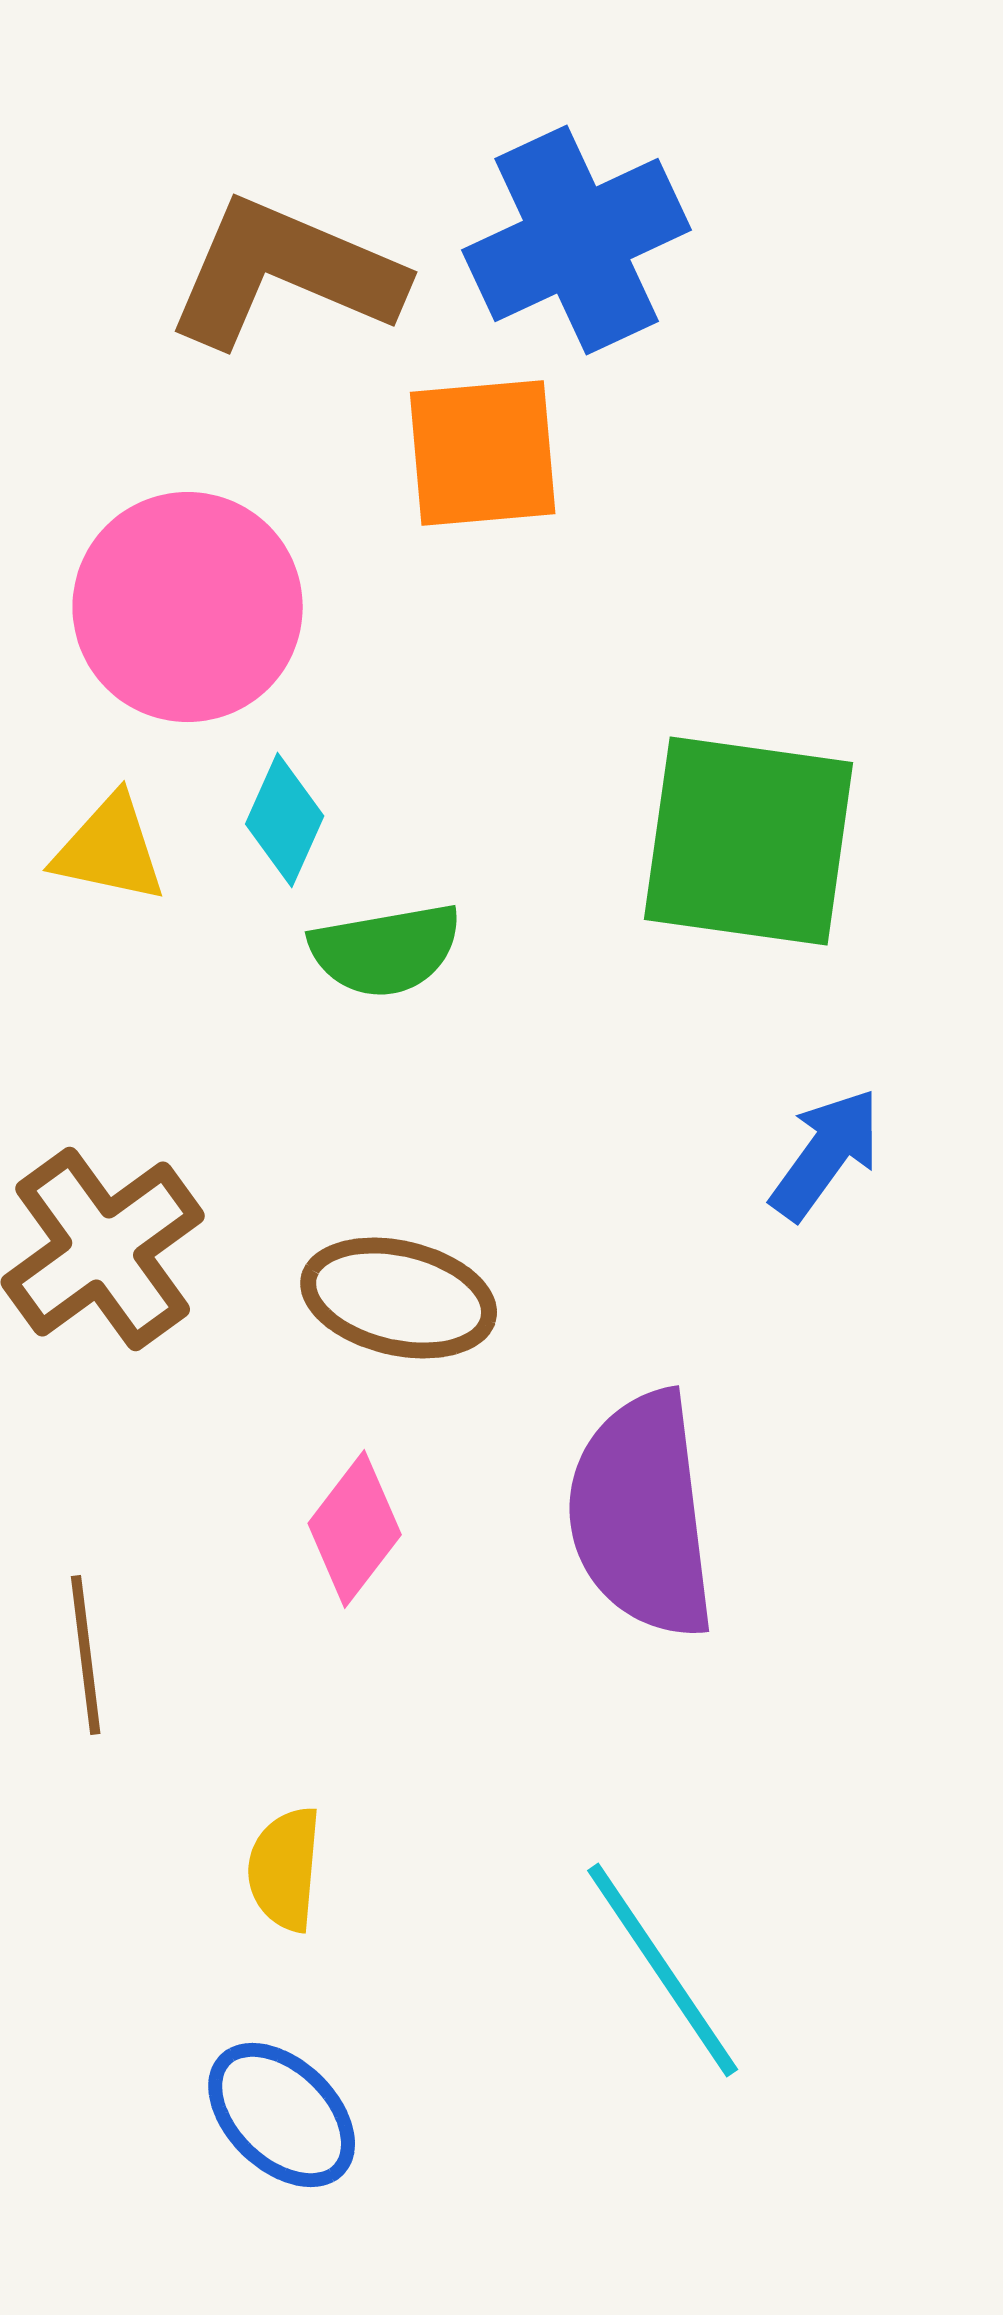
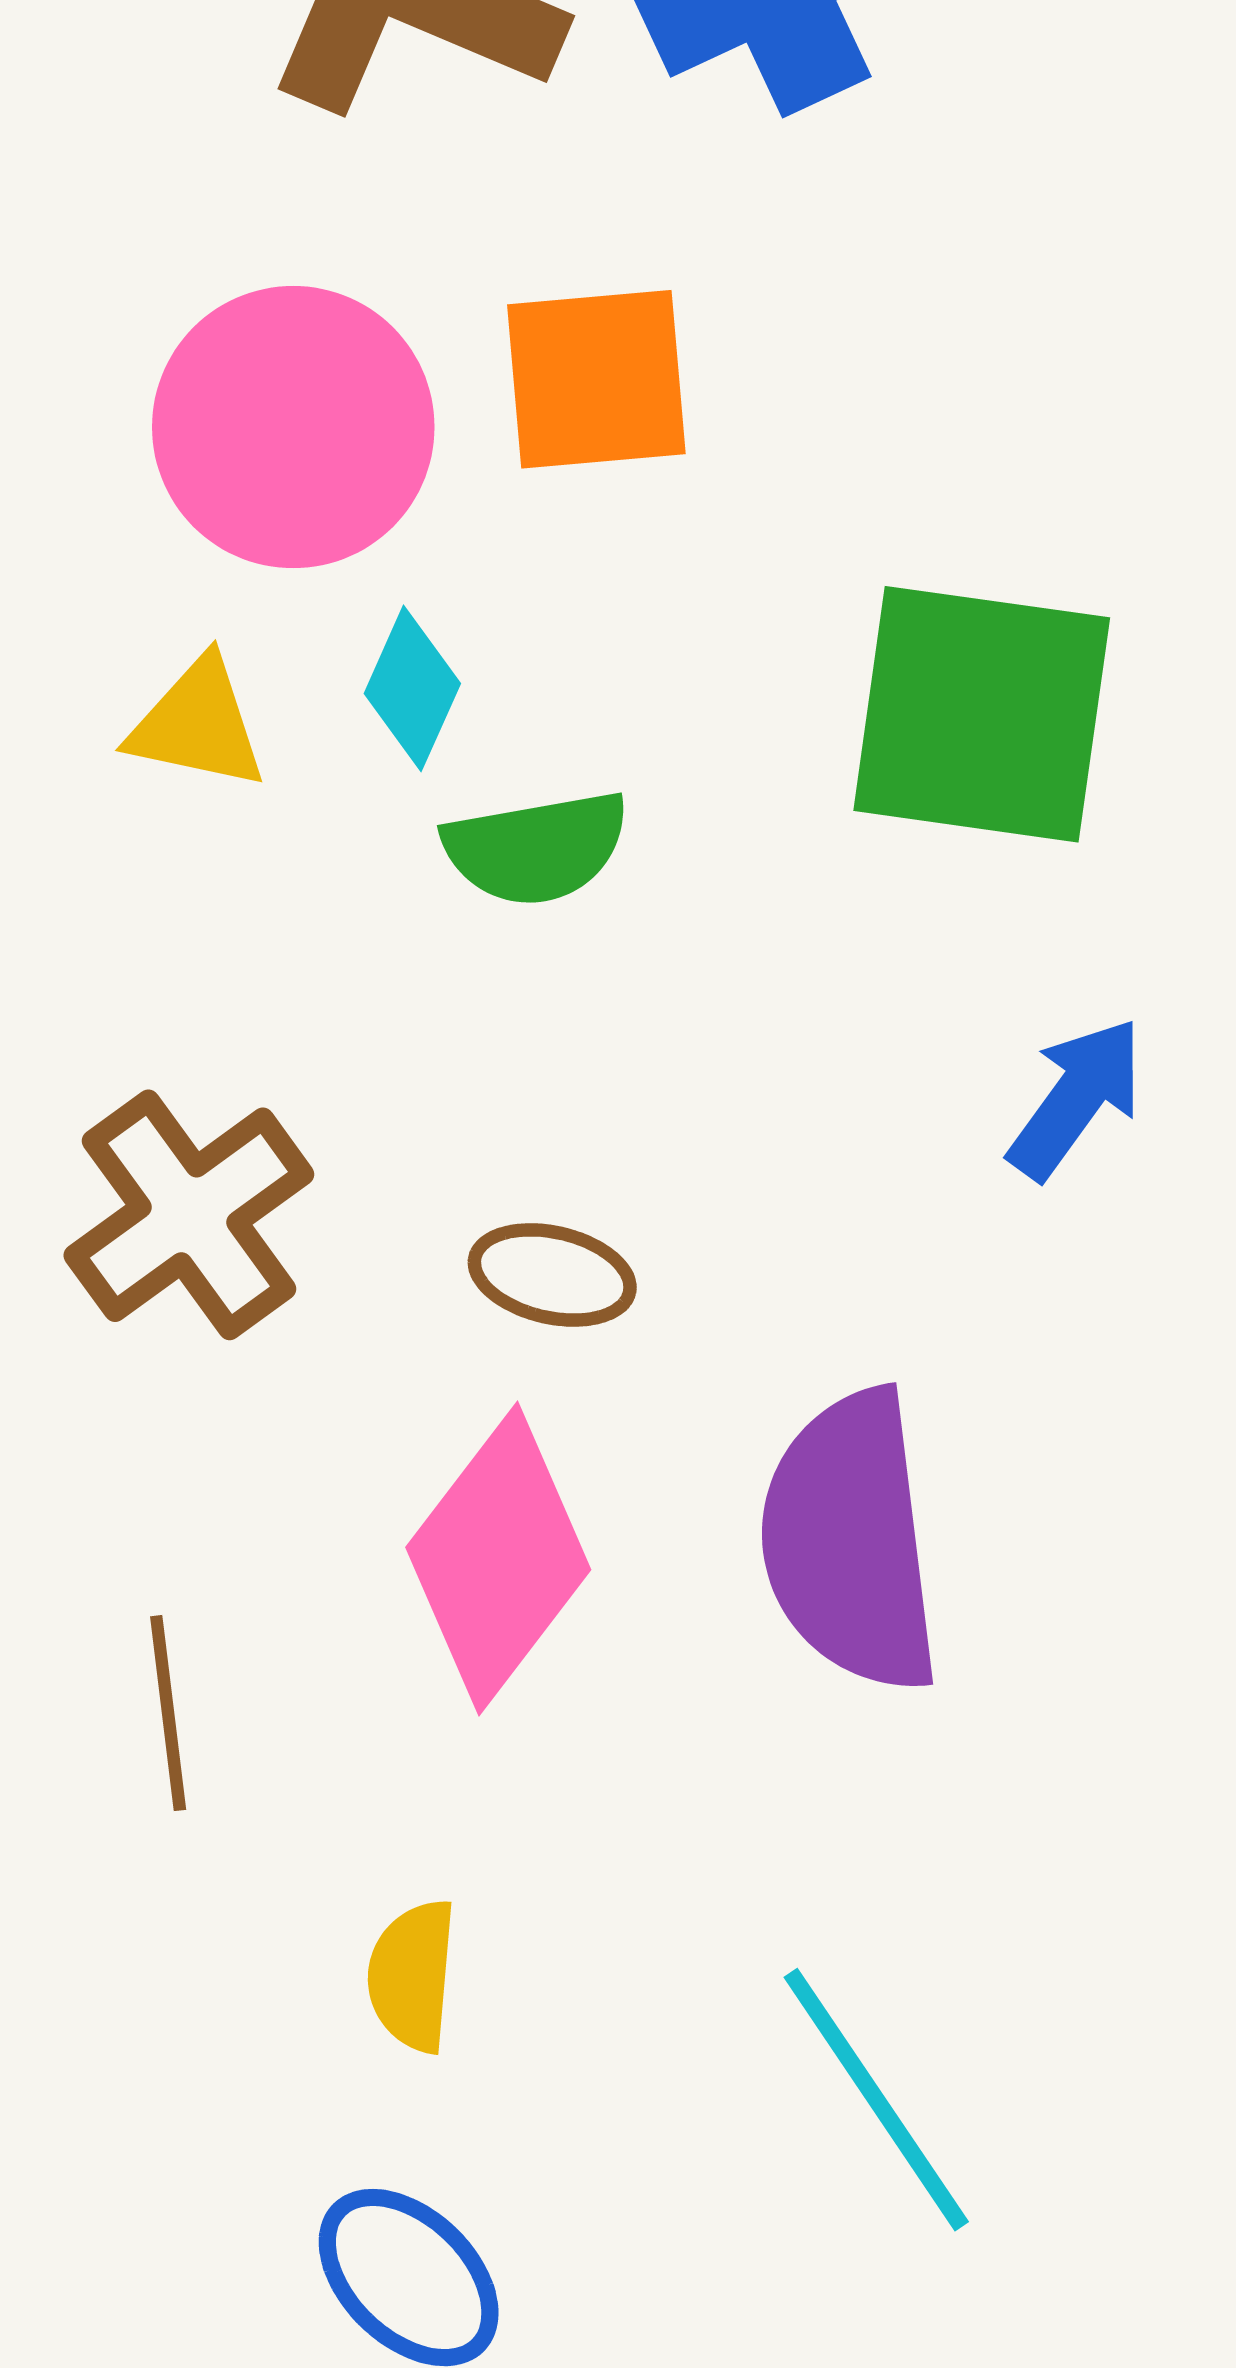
orange square: (483, 453) -> (596, 379), moved
brown ellipse: (399, 1298) -> (552, 1275), size x0.7
pink diamond: (355, 1529) -> (498, 1558), size x1.6

